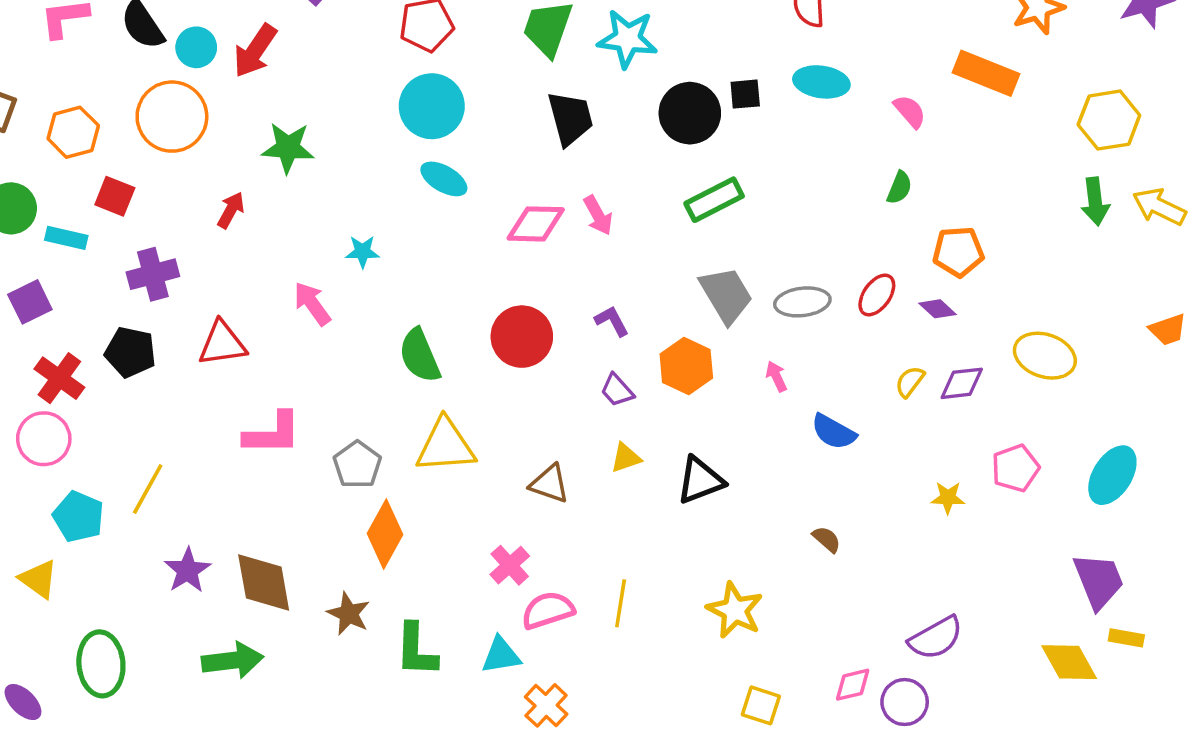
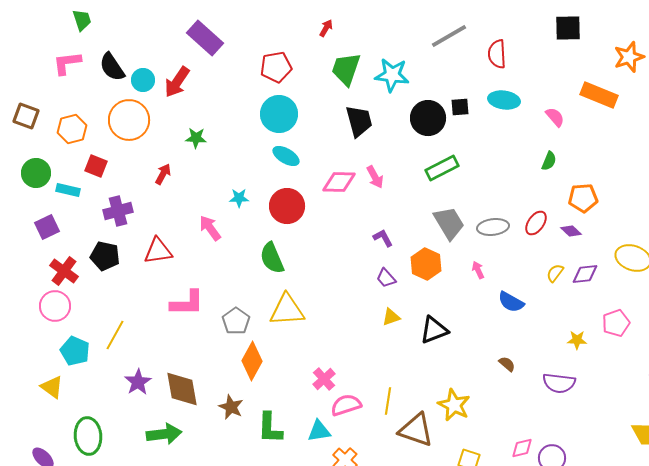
green star: (288, 148) -> (196, 138), size x0.7
red circle: (522, 337) -> (287, 206), moved
brown triangle: (550, 484) -> (416, 430), moved, size x1.5
purple semicircle: (936, 638) -> (559, 383), moved, turned 36

